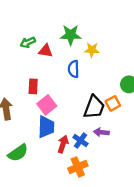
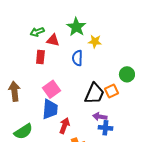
green star: (71, 35) -> (76, 27), turned 30
red rectangle: (33, 86) -> (40, 57), moved
blue cross: (81, 140) -> (105, 128), moved, turned -32

